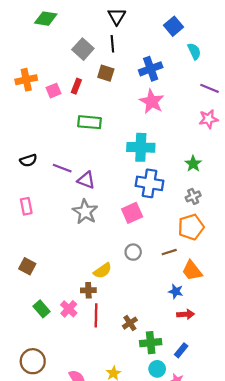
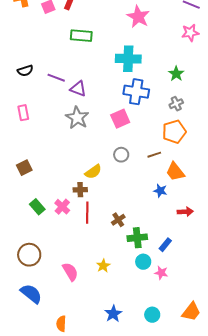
brown square: (27, 266) -> (24, 168), turned 35
red arrow: (186, 314) -> (185, 212), moved

